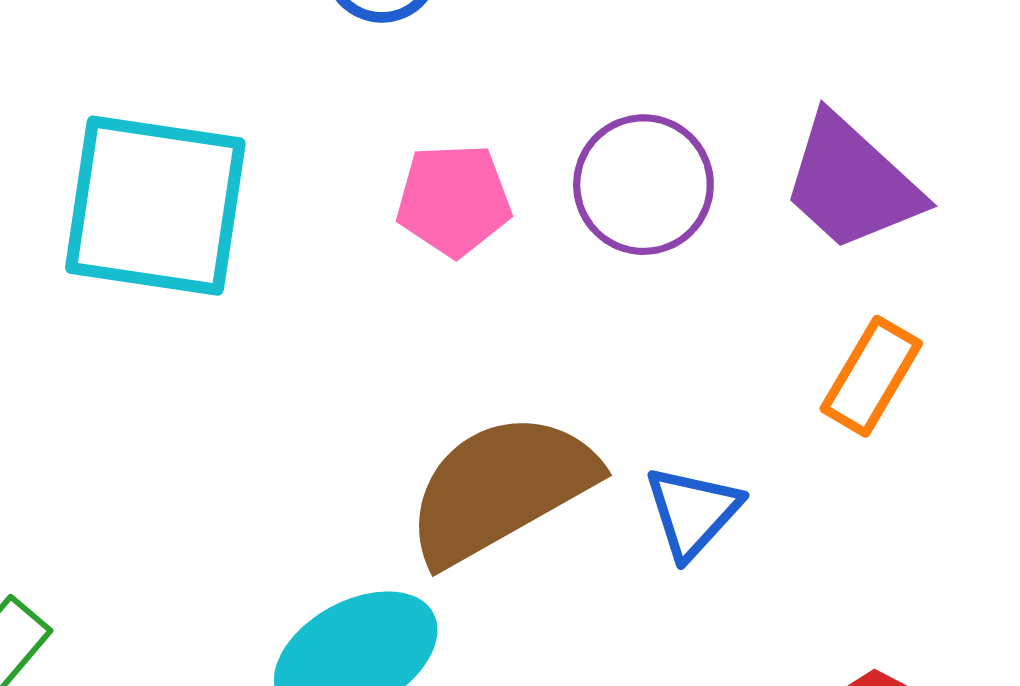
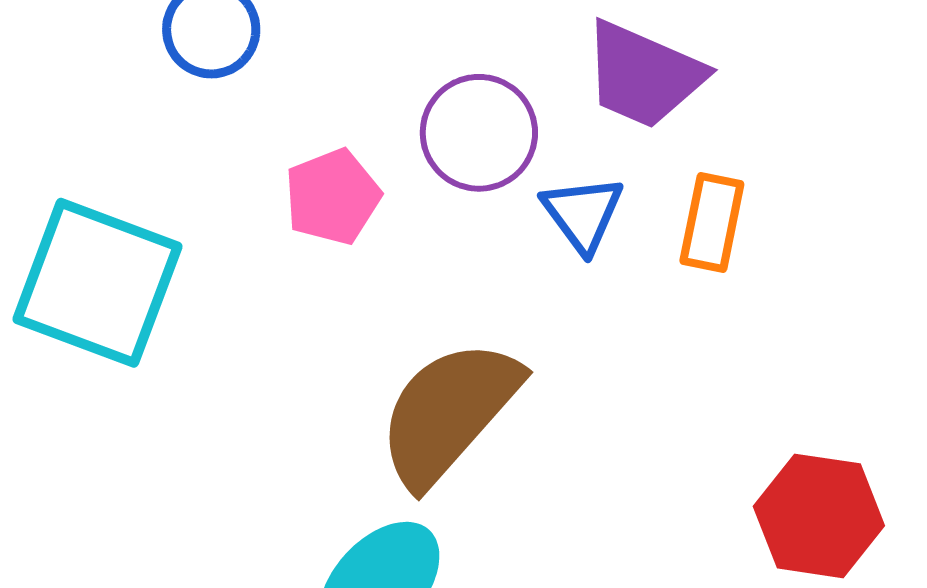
cyan square: (155, 206) -> (97, 283), turned 31
blue triangle: (693, 512) -> (583, 214), moved

